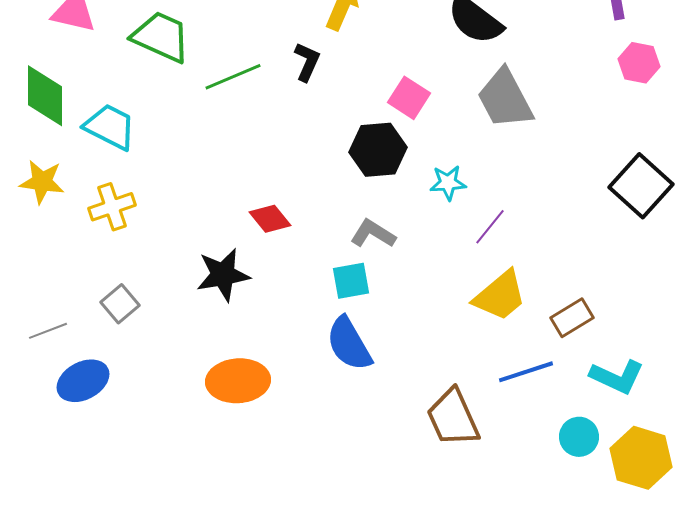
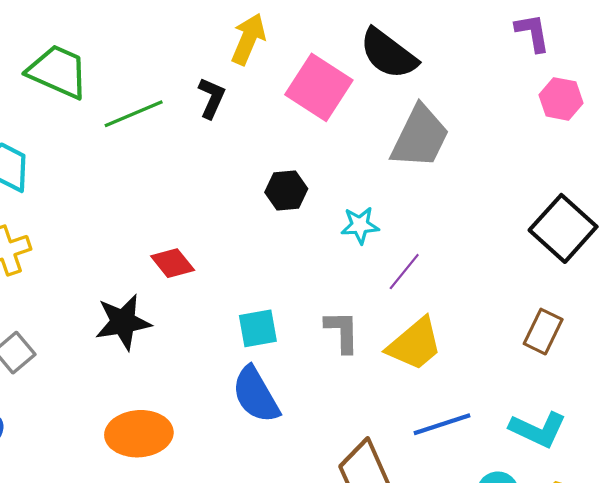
pink square: (409, 98) -> (319, 87), moved, size x1.5
gray trapezoid: (505, 99) -> (420, 137), turned -126
black hexagon: (378, 150) -> (286, 191), size x0.7
gray L-shape: (373, 234) -> (342, 332), moved, turned 57
brown rectangle: (572, 318) -> (543, 332), moved, turned -33

